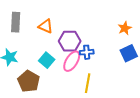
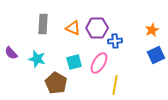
purple hexagon: (70, 41) -> (97, 28), moved
blue cross: (87, 52) -> (115, 41), moved
cyan square: (47, 60) -> (74, 62), turned 35

